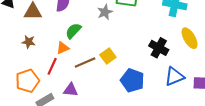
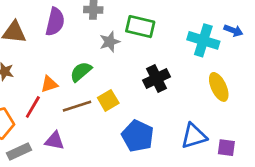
green semicircle: (73, 31) -> (81, 72), moved
black cross: (159, 48) -> (157, 78), moved, turned 30

